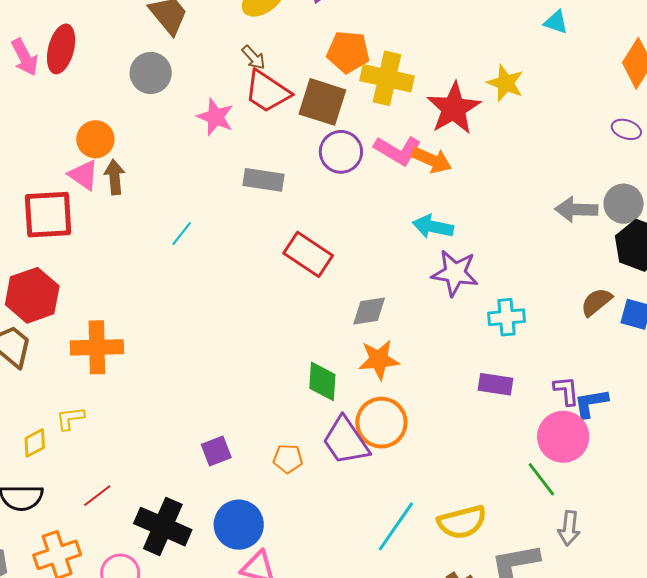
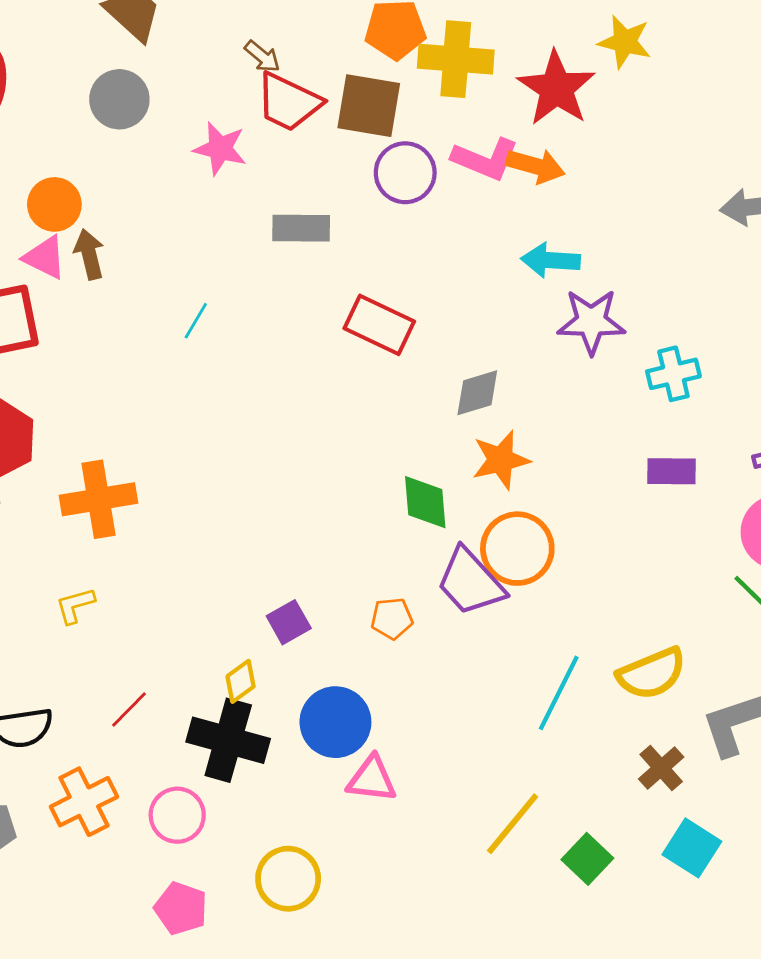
yellow diamond: (35, 443) -> (241, 681), moved

